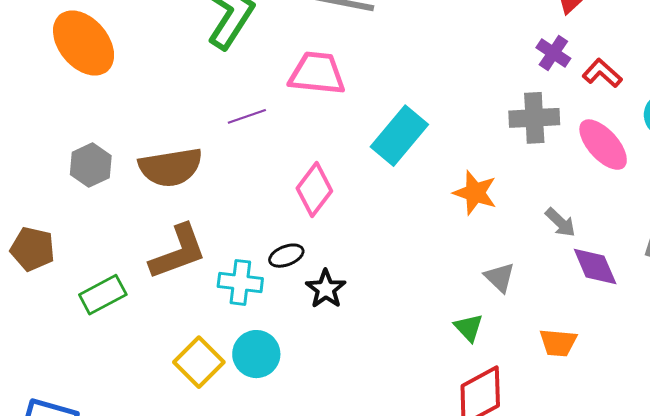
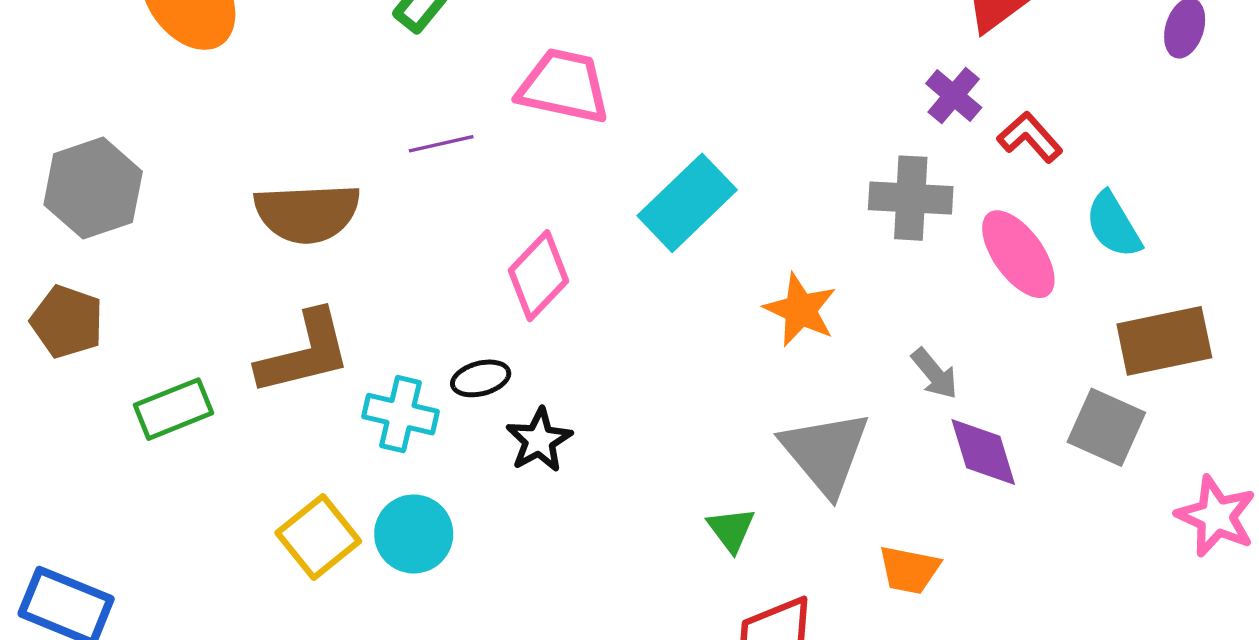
gray hexagon: (91, 165) -> (93, 188), moved, size x1.4
gray triangle: (500, 277) -> (825, 453), size x1.8
green triangle: (469, 328) -> (731, 530), moved

